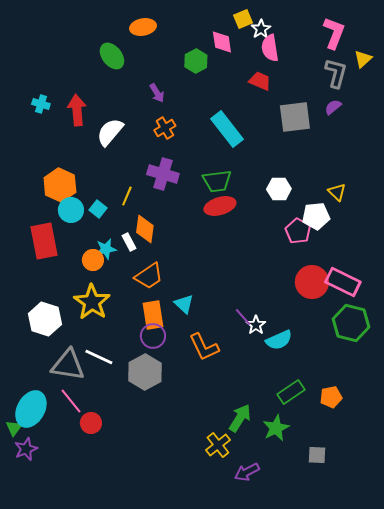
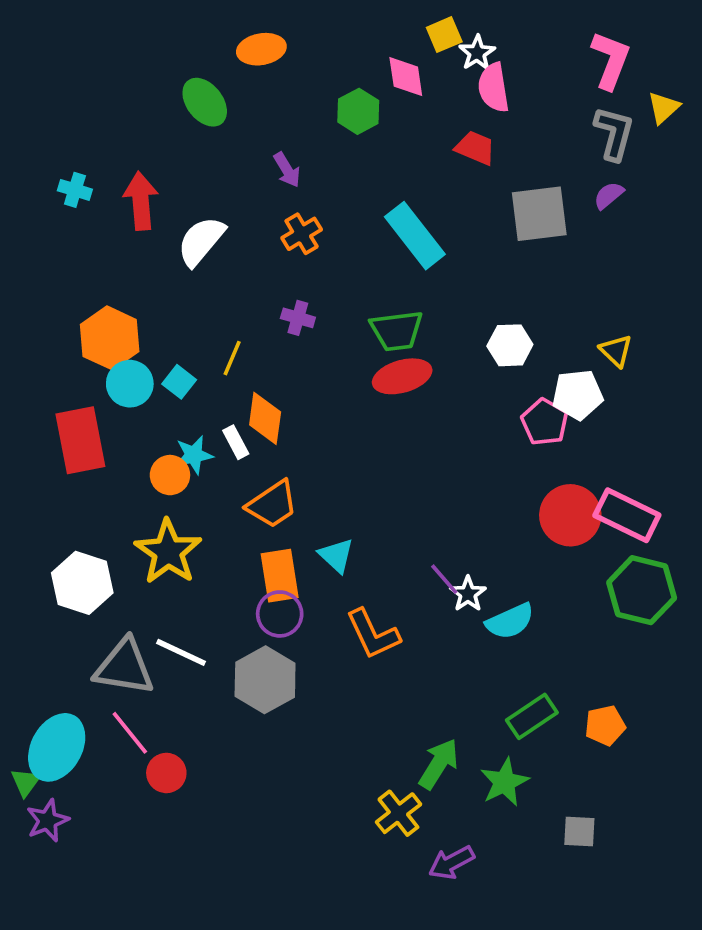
purple cross: (163, 174) -> (298, 318), size x0.6

